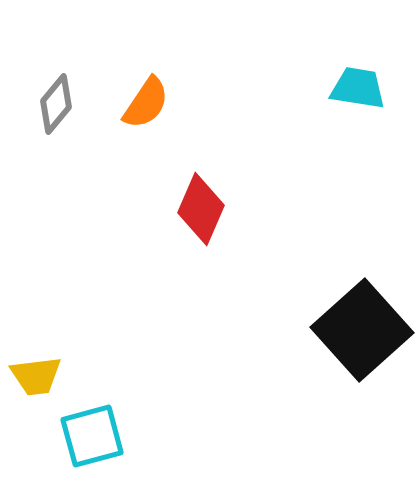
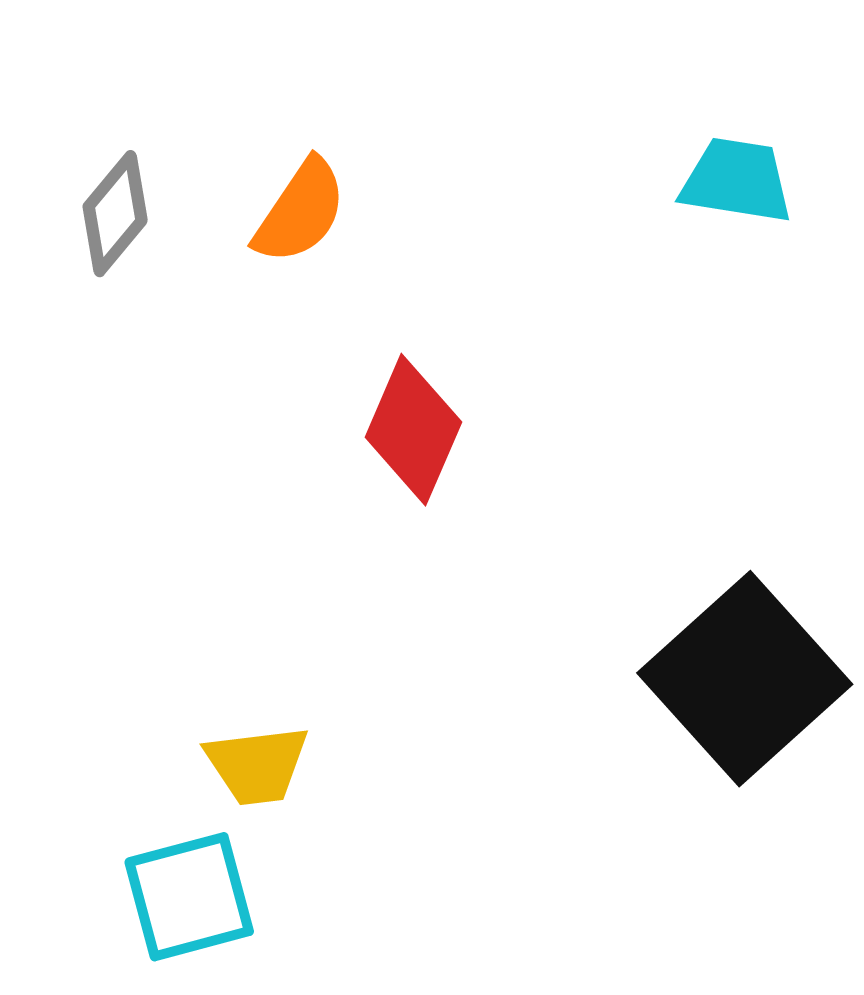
yellow trapezoid: (36, 376) -> (257, 765), moved

